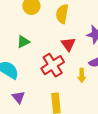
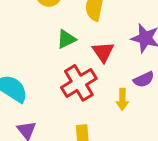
green triangle: (23, 42) -> (66, 39), moved

